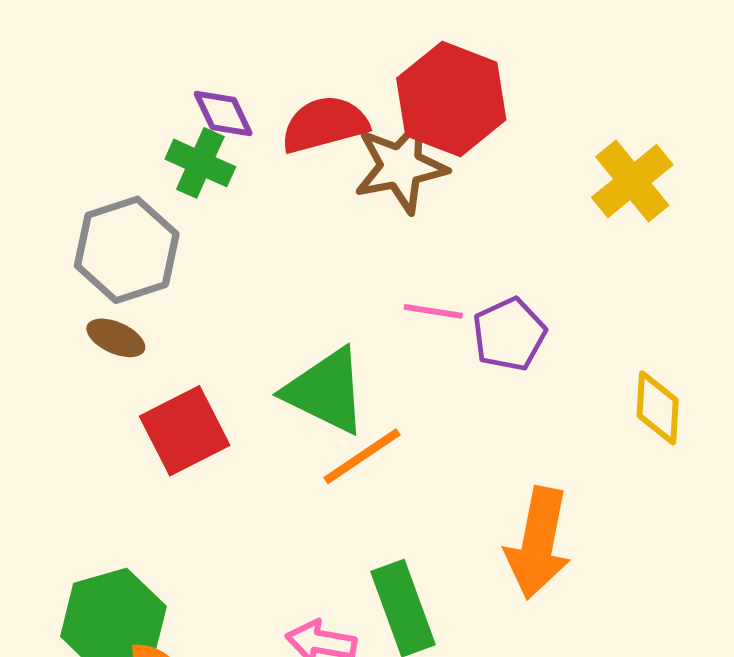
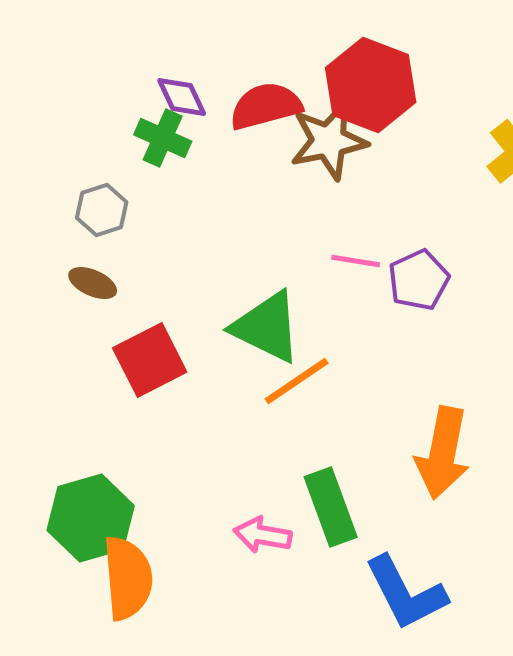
gray hexagon: (127, 250) -> (102, 210), size x0.6

